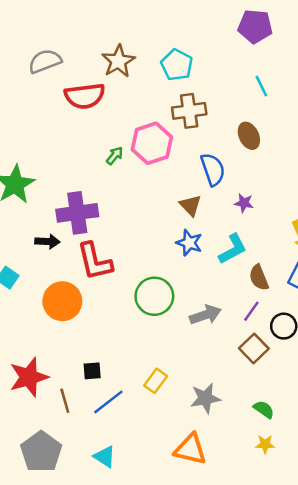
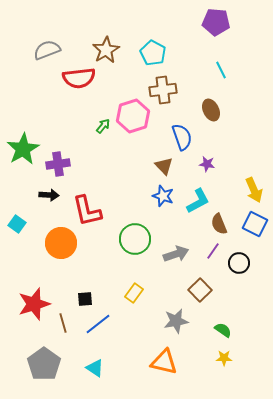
purple cross: (77, 213) -> (58, 164), moved, size x0.7
brown square: (254, 348) -> (200, 290), moved
yellow rectangle: (156, 381) -> (134, 293), moved

